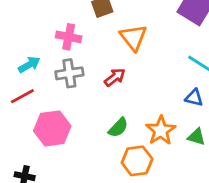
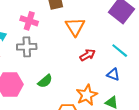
red arrow: (115, 77) -> (88, 55), moved
green semicircle: (118, 128) -> (45, 81), moved

